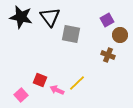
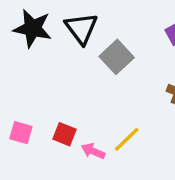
gray square: (71, 34) -> (117, 57), turned 36
pink square: (21, 95) -> (21, 133), moved, turned -32

